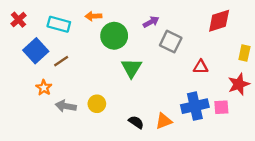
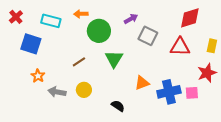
blue square: (36, 51) -> (31, 44), turned -30
brown line: (61, 61) -> (79, 62), moved
red triangle: (201, 67) -> (180, 47), moved, size x1.5
orange triangle: (164, 121) -> (142, 83), moved

